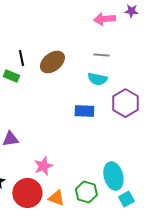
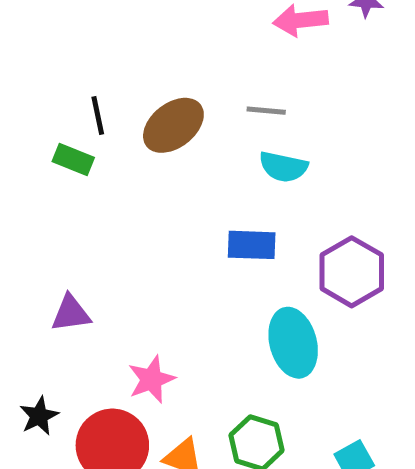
gray line: (101, 55) -> (266, 111), moved
purple hexagon: (125, 103) -> (352, 272), moved
cyan ellipse: (113, 176) -> (293, 343), moved

